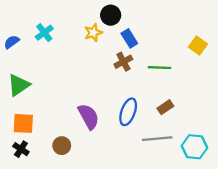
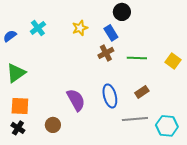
black circle: (111, 15) -> (122, 12), moved
yellow square: (198, 45) -> (173, 61), moved
blue ellipse: (128, 112) -> (110, 96), turned -35

